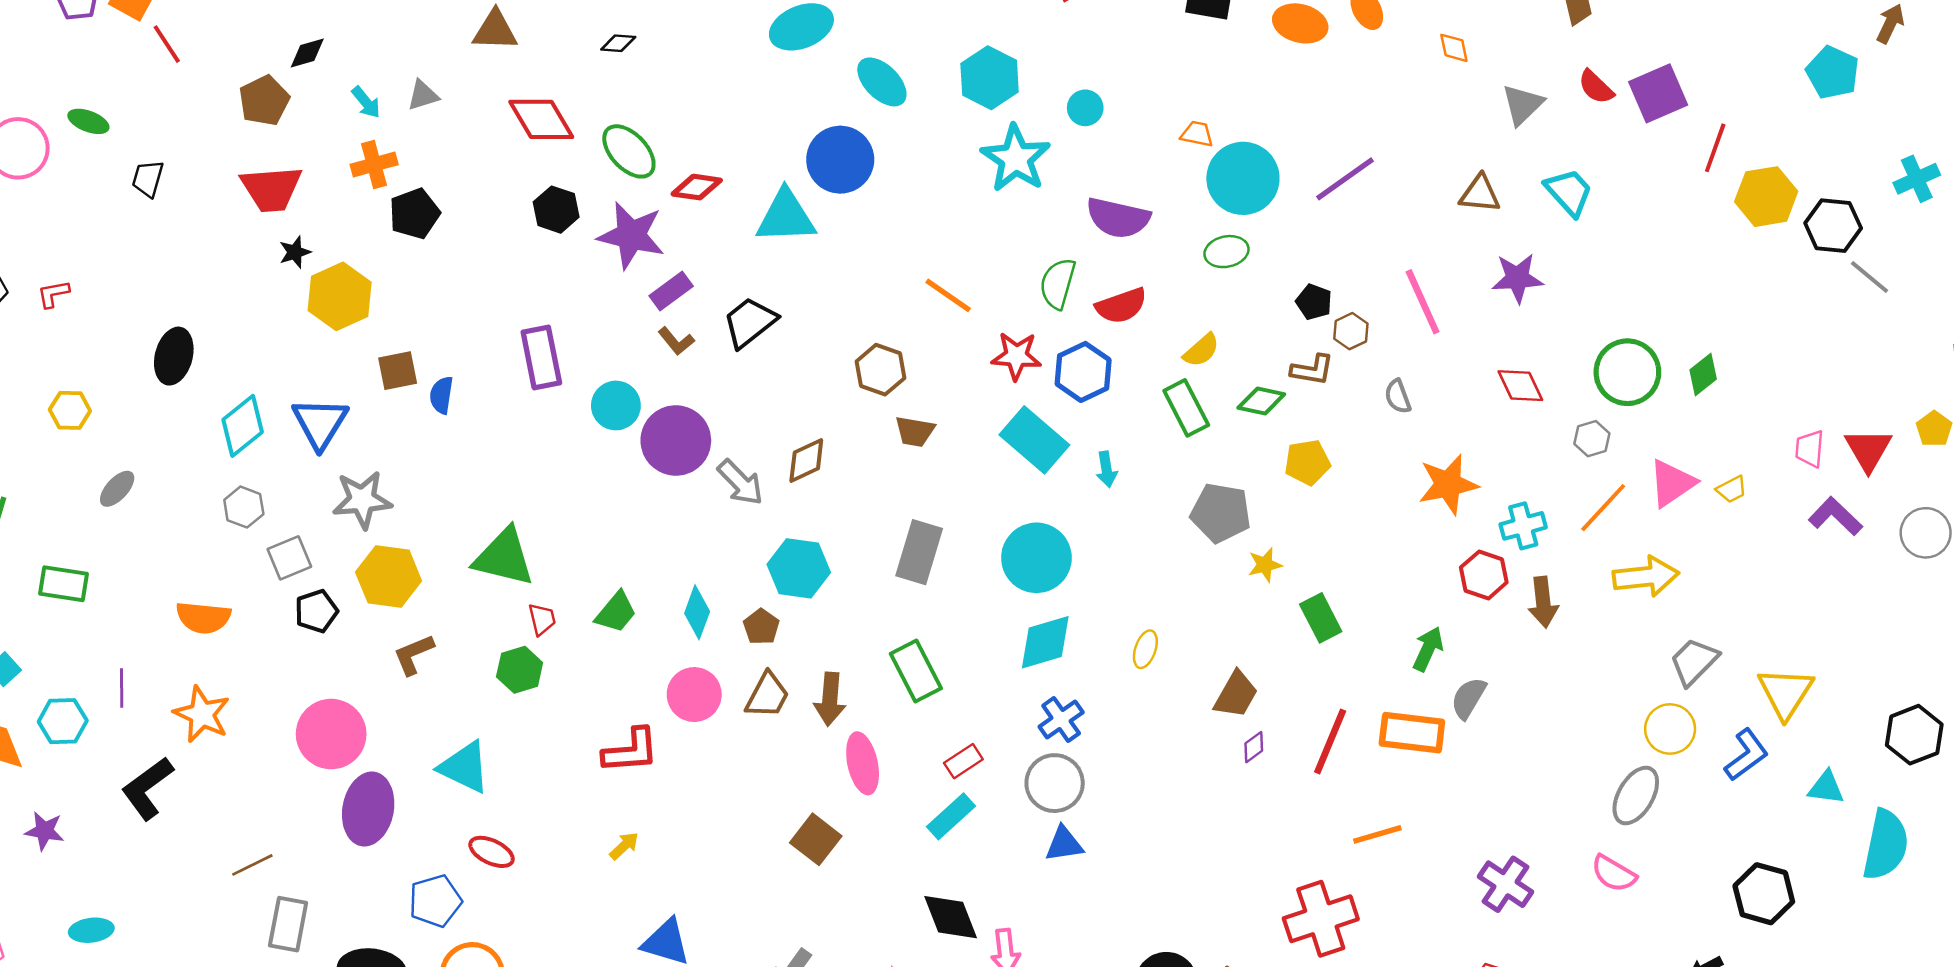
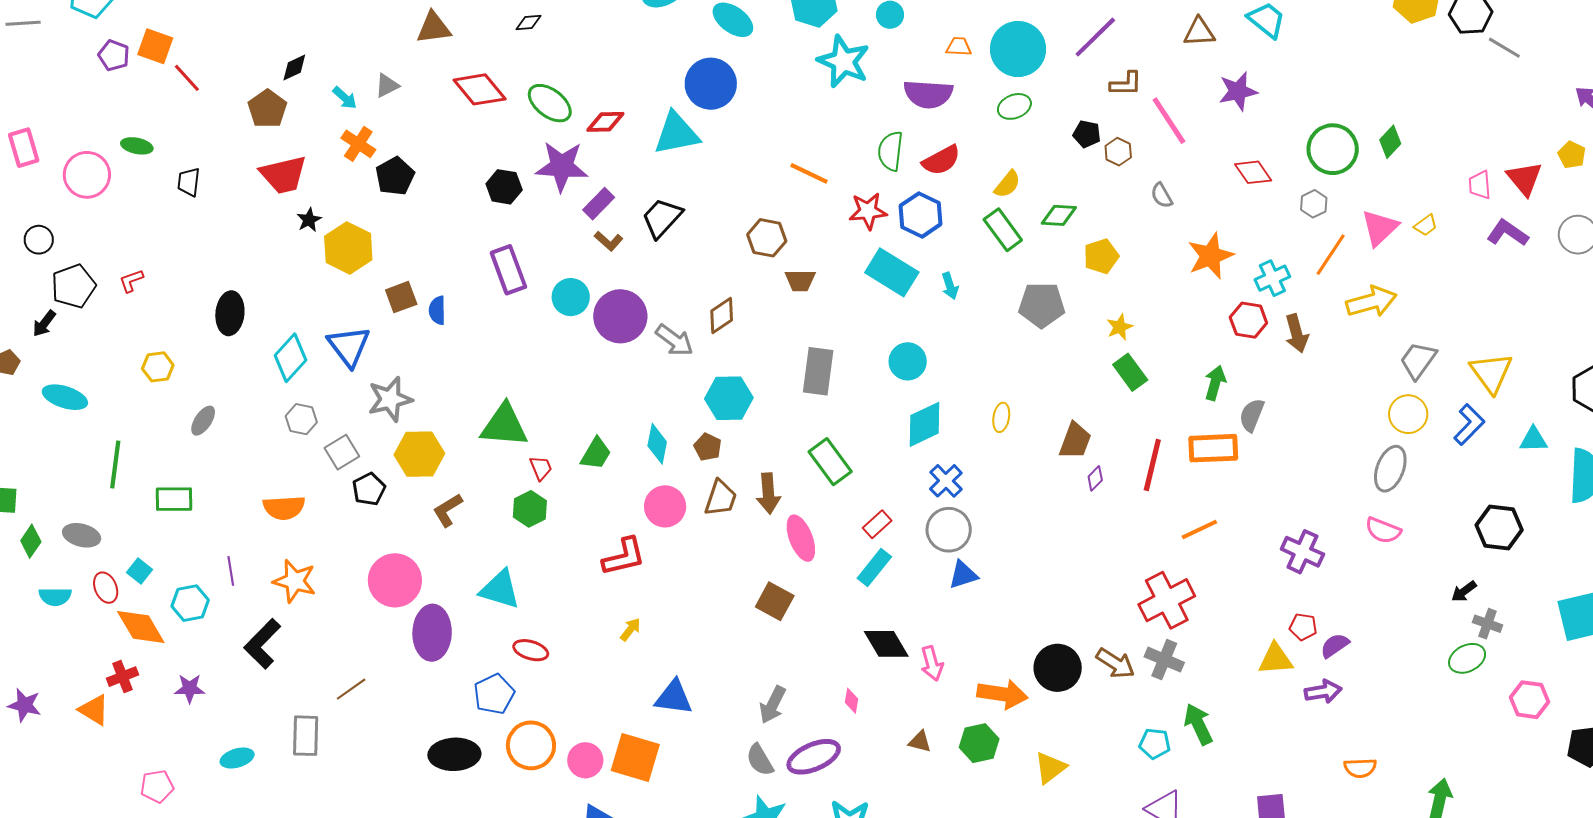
orange trapezoid: (1197, 134) -> (959, 47), moved
orange cross: (374, 164) -> (358, 144), turned -32
black hexagon: (556, 210) -> (504, 187), moved
brown L-shape: (1312, 370) -> (1126, 84), moved
cyan circle: (1036, 558) -> (908, 361), size x0.7
yellow star: (1265, 565) -> (1120, 327), moved
gray rectangle: (288, 924) -> (306, 736), moved

